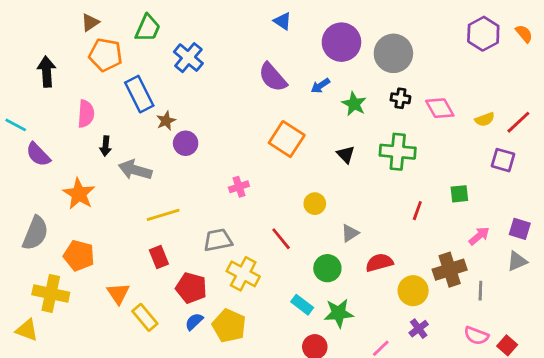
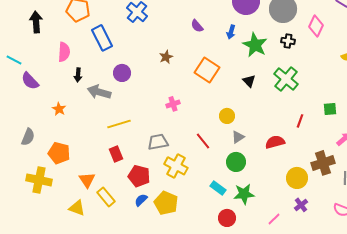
purple semicircle: (273, 77) -> (197, 26), size x0.6
blue arrow: (320, 86) -> (231, 32), turned -40
green star: (354, 104) -> (255, 45), size x1.4
pink diamond: (440, 108) -> (316, 26), moved, turned 55
brown star: (166, 121) -> (166, 57), moved
purple circle: (186, 143) -> (122, 73), moved
green cross: (398, 152) -> (286, 79), turned 35
orange star: (79, 194) -> (59, 109), size x0.6
gray semicircle: (35, 233) -> (28, 137), size x0.7
gray triangle: (350, 233) -> (238, 137), moved
red semicircle: (379, 263) -> (275, 142), moved
yellow triangle: (27, 330) -> (77, 208), moved

